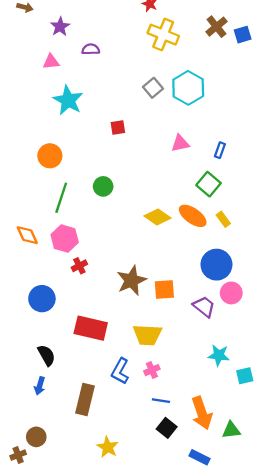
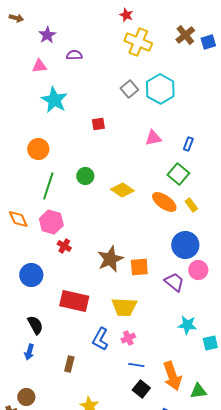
yellow diamond: (158, 217) -> (122, 190), moved
red cross: (79, 266) -> (64, 246), turned -32
brown rectangle: (85, 399) -> (69, 364), size x0.6

